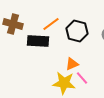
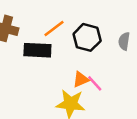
pink line: (82, 78) -> (95, 83), moved

